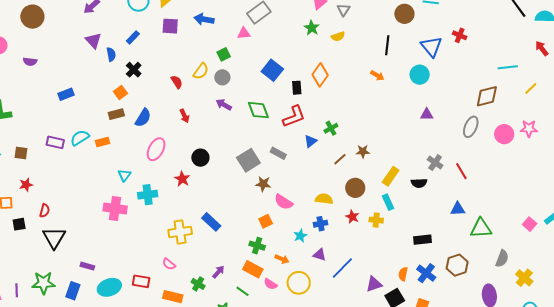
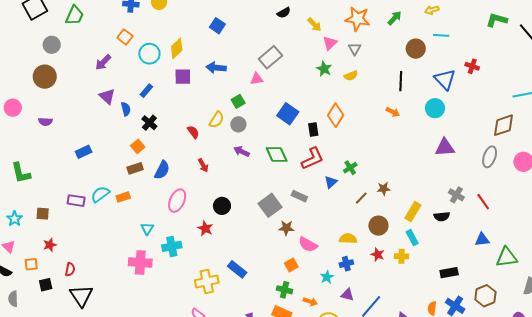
purple triangle: (427, 114) -> (445, 147), size x1.5

